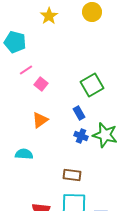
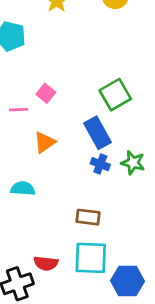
pink line: (26, 70) -> (19, 110), moved, turned 32
blue rectangle: (79, 113) -> (98, 133), size x1.6
green star: (105, 135) -> (133, 163), size x0.7

